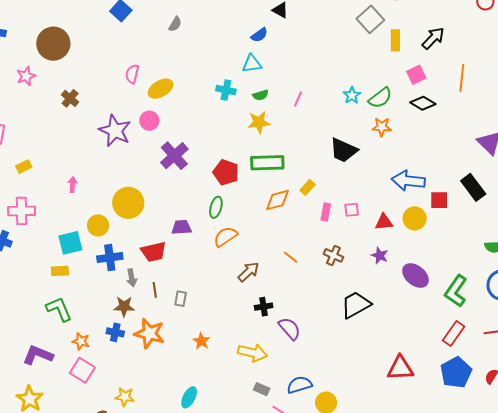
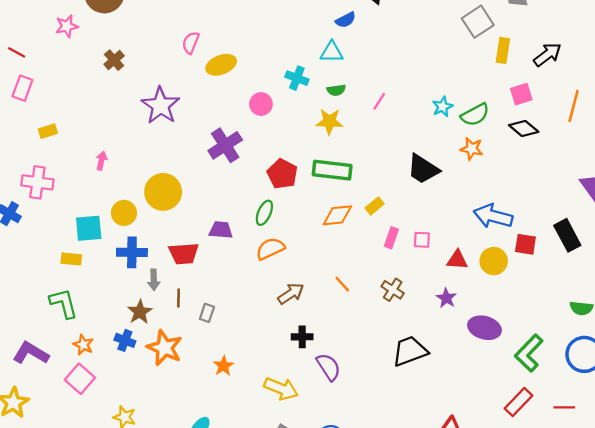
pink circle: (149, 121) -> (261, 104), moved
purple ellipse: (415, 276) -> (484, 328), turned -32
brown star: (124, 307) -> (140, 312), turned 30

